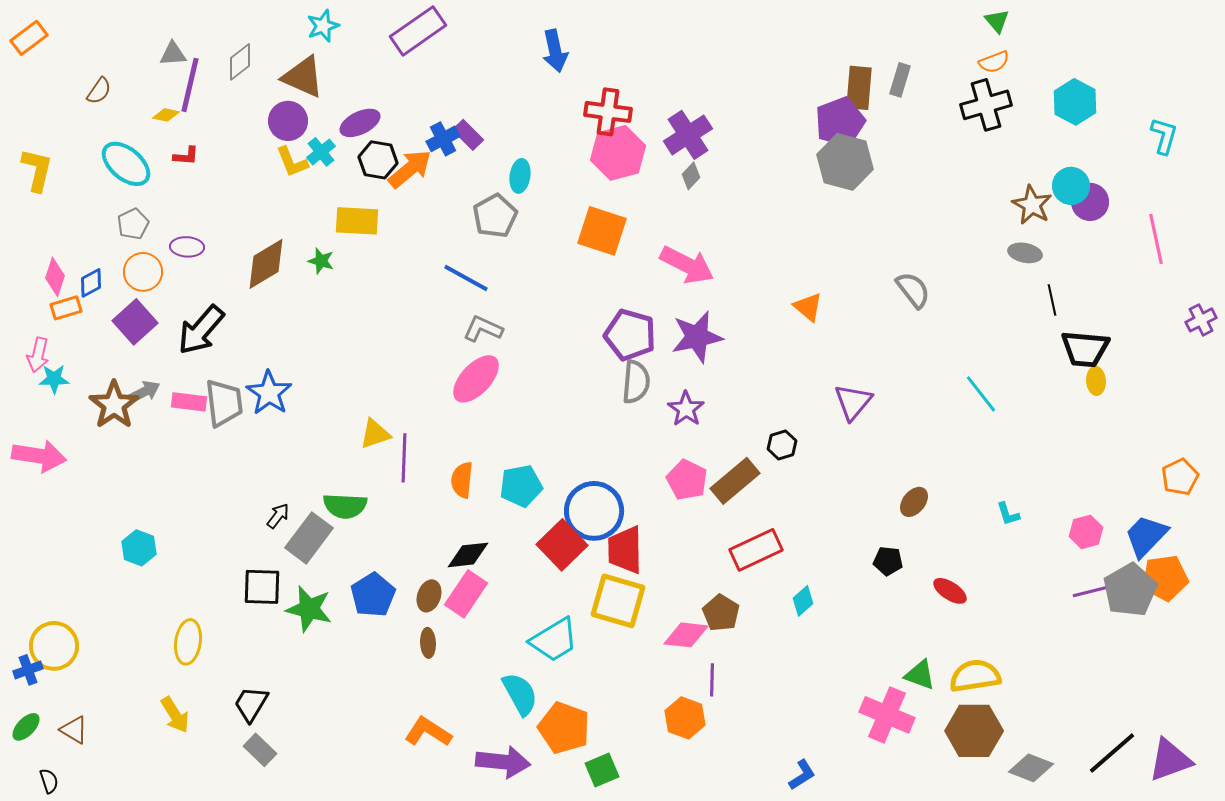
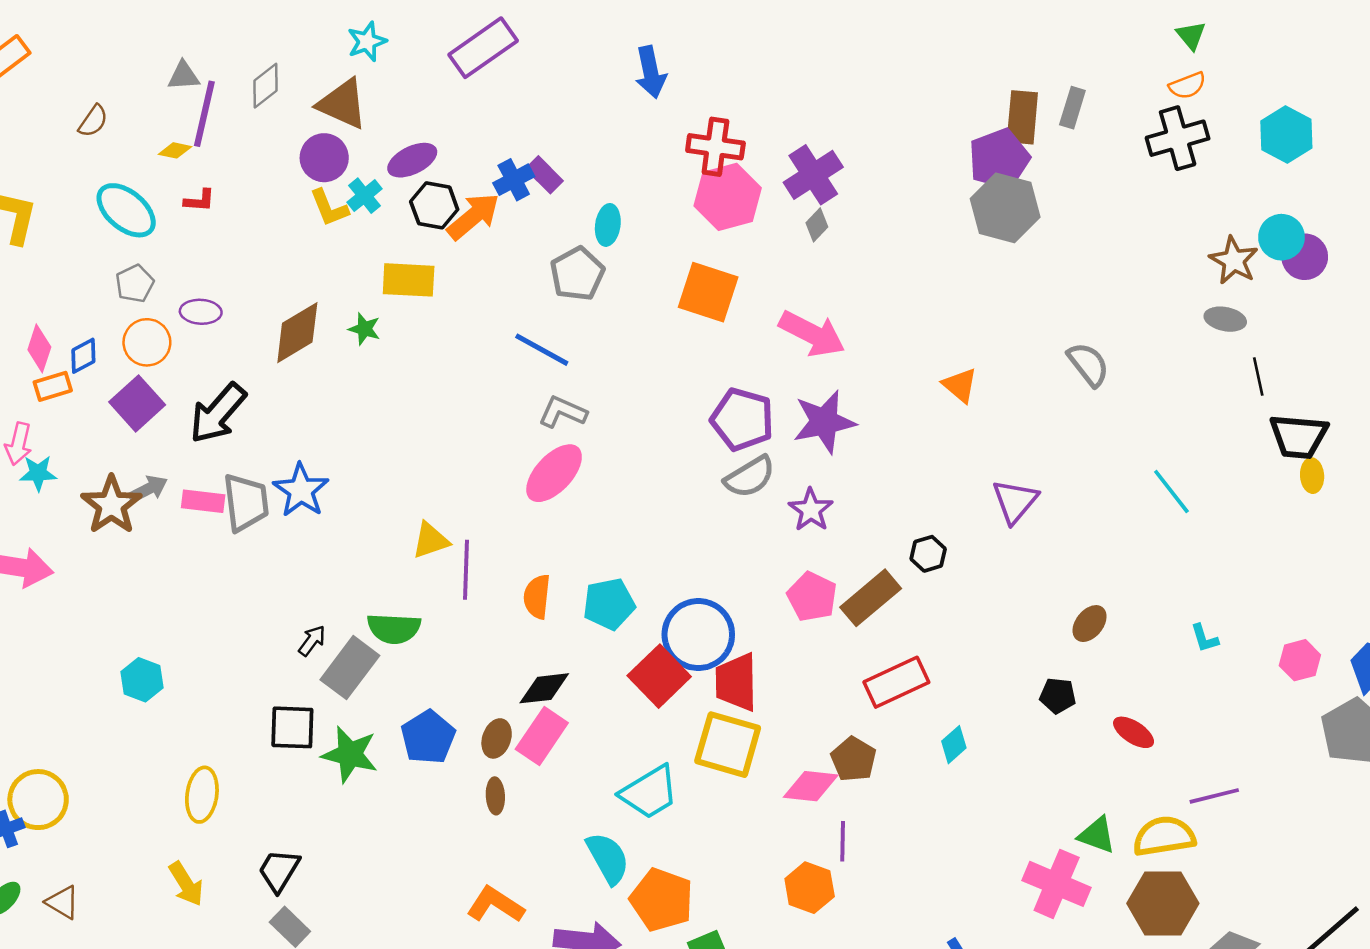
gray semicircle: (636, 382) -> (750, 477), turned 54
purple line: (1093, 591) -> (1214, 796), moved

